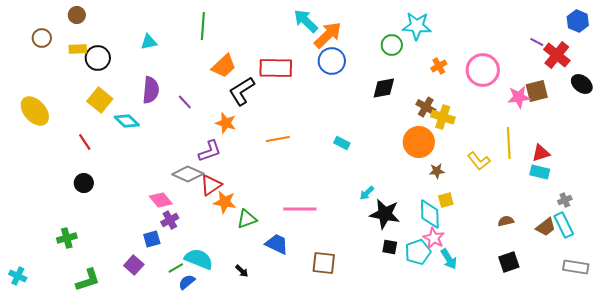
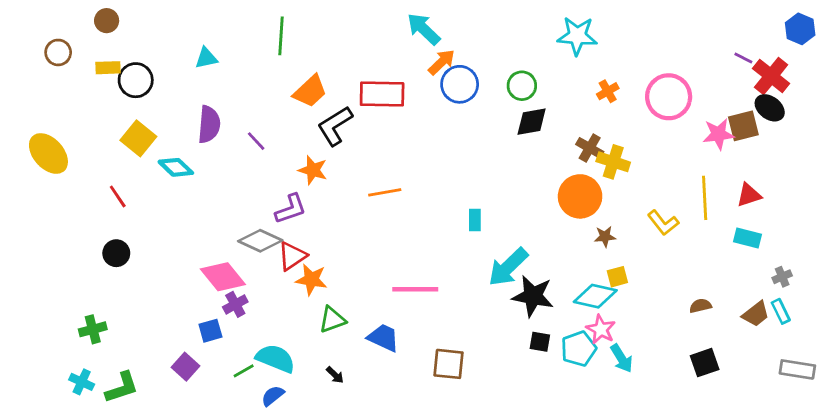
orange arrow: (328, 35) -> (442, 62), moved, size x0.7
green circle: (392, 45) -> (522, 86), moved
black ellipse: (582, 84) -> (770, 108), moved
cyan rectangle: (342, 143) -> (475, 220), moved, turned 63
red triangle: (541, 153) -> (749, 195), moved
cyan arrow: (367, 193) -> (508, 267), size x2.0
pink diamond: (161, 200) -> (223, 277), size x1.4
cyan diamond: (430, 214) -> (595, 296), turned -76
green triangle: (247, 219) -> (332, 320), moved
cyan rectangle: (564, 225) -> (781, 311), size x0.7
cyan cross: (18, 276) -> (82, 382), moved
blue semicircle: (187, 282) -> (273, 396), moved

